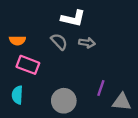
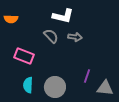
orange semicircle: (17, 40) -> (11, 19), moved
cyan semicircle: (17, 95) -> (28, 85), moved

